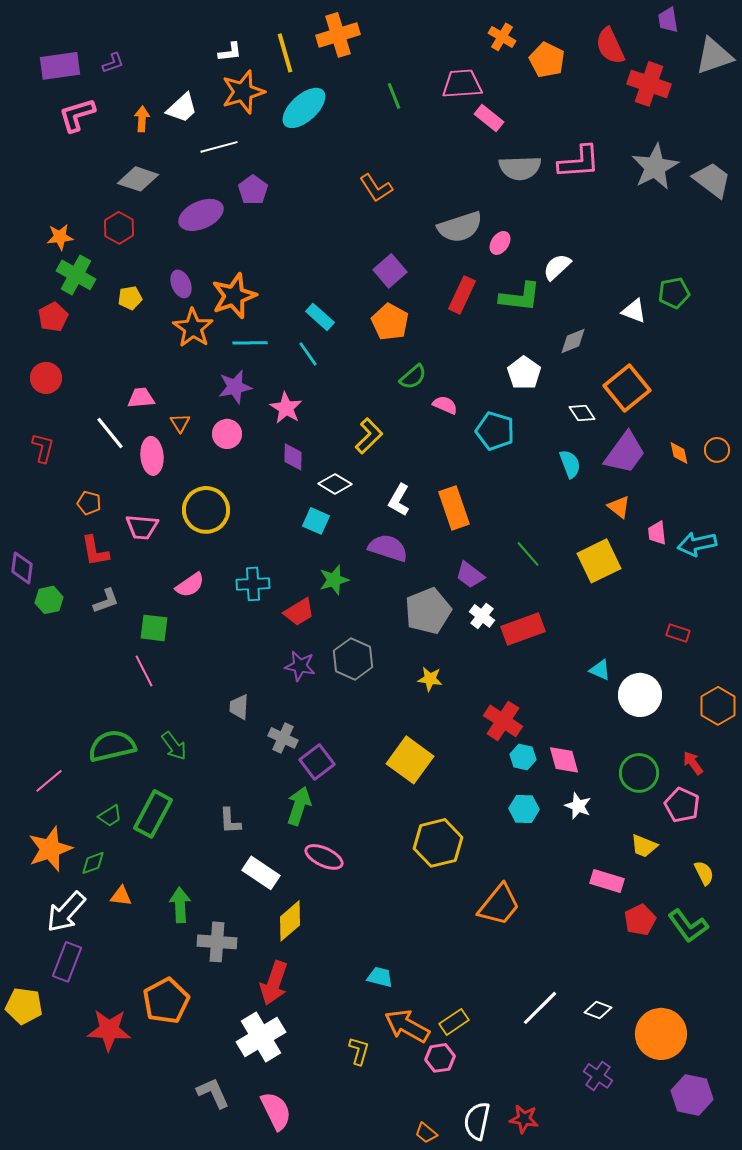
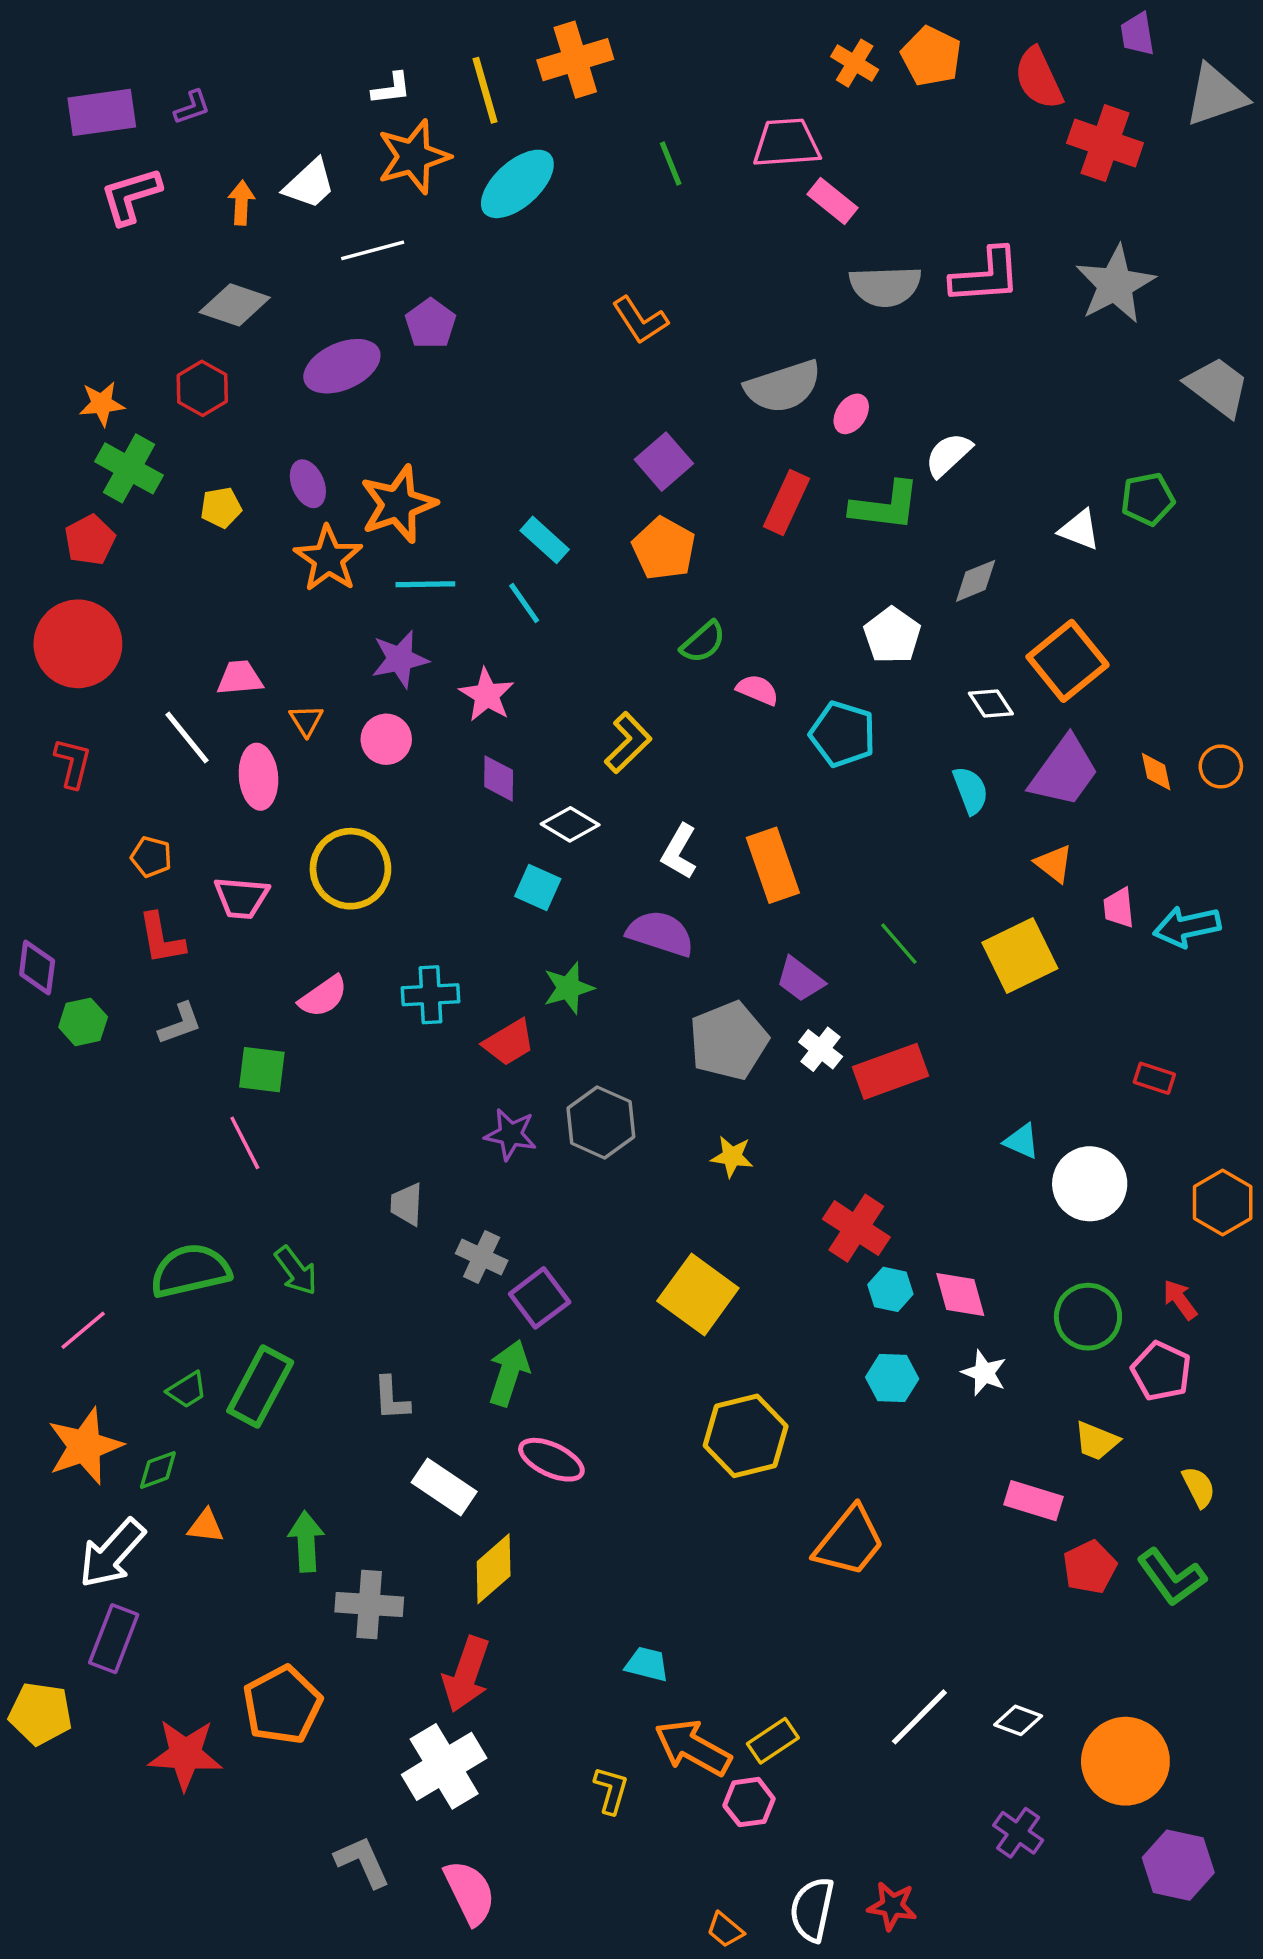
orange pentagon: (547, 60) -> (931, 56), moved
gray trapezoid: (712, 180) -> (1217, 387), moved
red circle: (46, 378) -> (78, 644), size x1.6

